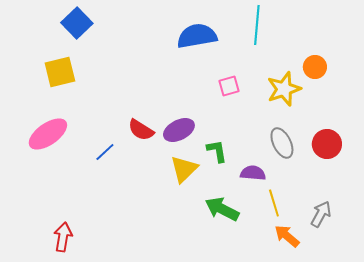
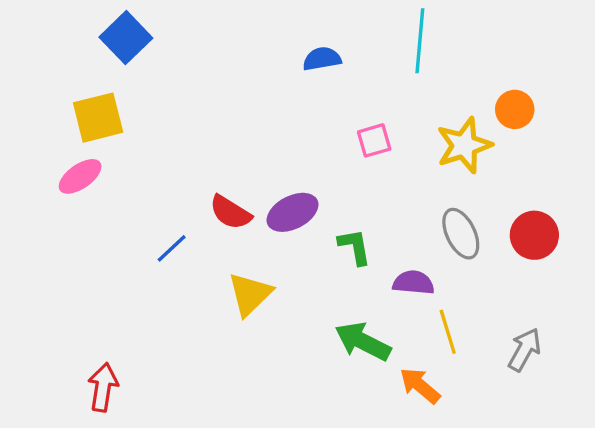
blue semicircle: (197, 36) -> (322, 59), size x0.6
pink ellipse: (48, 134) -> (80, 176), moved, size x0.7
yellow triangle: (184, 169) -> (250, 294), moved
orange arrow: (287, 236) -> (420, 386), moved

